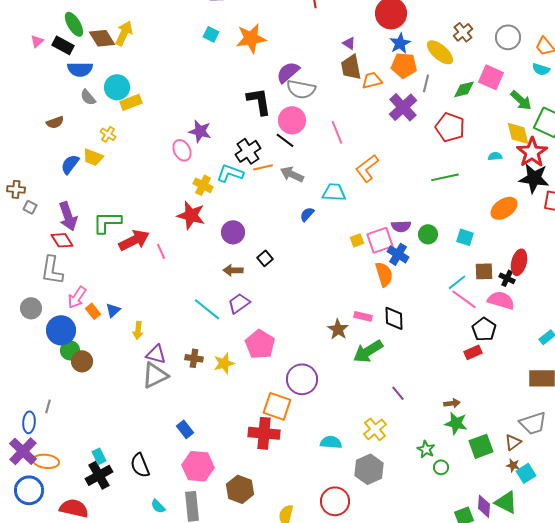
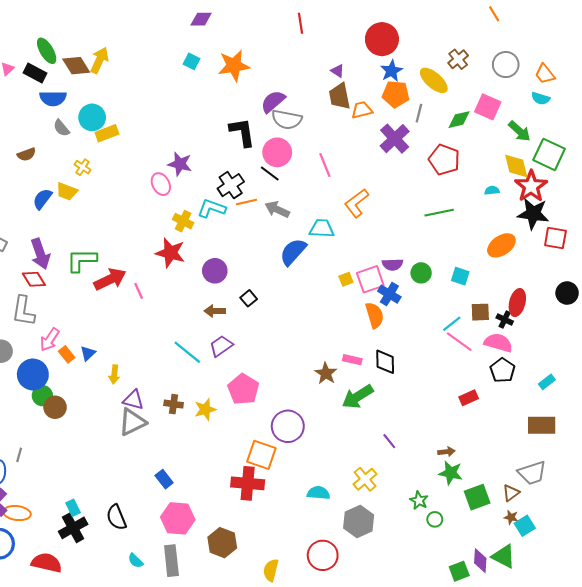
blue semicircle: (307, 214) -> (293, 252), size x1.8
black pentagon: (484, 329) -> (503, 370), moved

